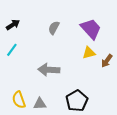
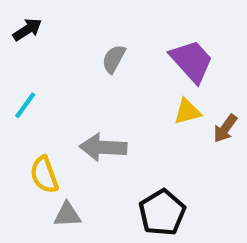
black arrow: (13, 25) -> (27, 29), moved
yellow semicircle: (19, 100) -> (44, 175), moved
gray triangle: (40, 104) -> (67, 215), moved

